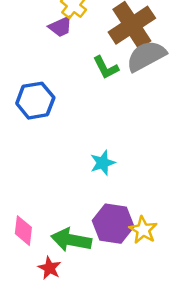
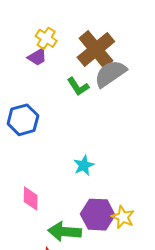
pink diamond: (23, 231) -> (31, 199), moved

